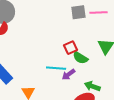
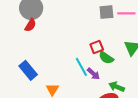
cyan line: (56, 68) -> (81, 67), turned 54
purple arrow: (68, 75) -> (93, 74), turned -104

